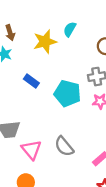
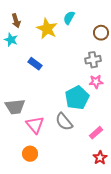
yellow star: (45, 42) -> (47, 29), turned -30
cyan pentagon: (67, 93) -> (77, 98), moved, turned 30

